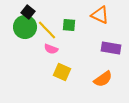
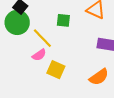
yellow line: (47, 30) -> (42, 38), moved
pink semicircle: (51, 49) -> (39, 55), moved, turned -56

